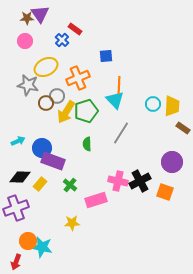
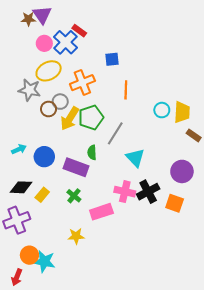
blue cross: (62, 40) -> (65, 42), size x1.6
pink circle: (25, 41) -> (44, 43), moved
cyan triangle: (115, 100) -> (135, 158), moved
gray line: (121, 133) -> (115, 133), moved
purple rectangle: (53, 161) -> (76, 167), moved

